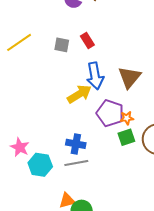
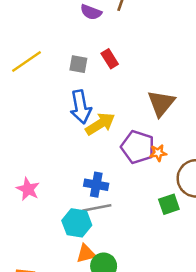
blue arrow: (95, 76) -> (81, 107), moved
green square: (126, 137) -> (169, 204), moved
cyan hexagon: (40, 165) -> (77, 223), moved

